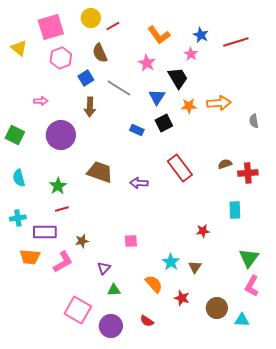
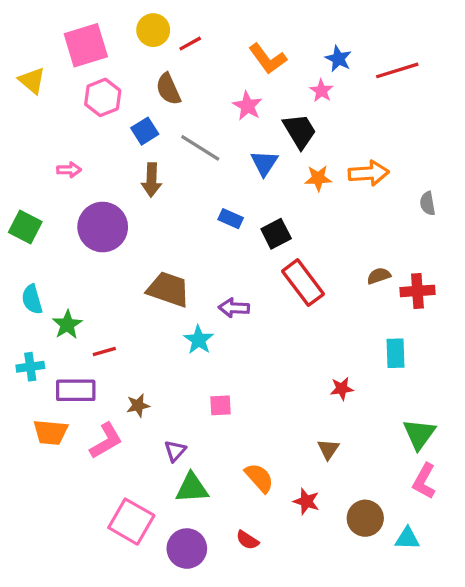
black square: (164, 123) -> (276, 234), moved
green star: (58, 186) -> (67, 325), moved
cyan star: (171, 262) -> (199, 340), moved
green triangle: (114, 290) -> (192, 488), size x1.5

